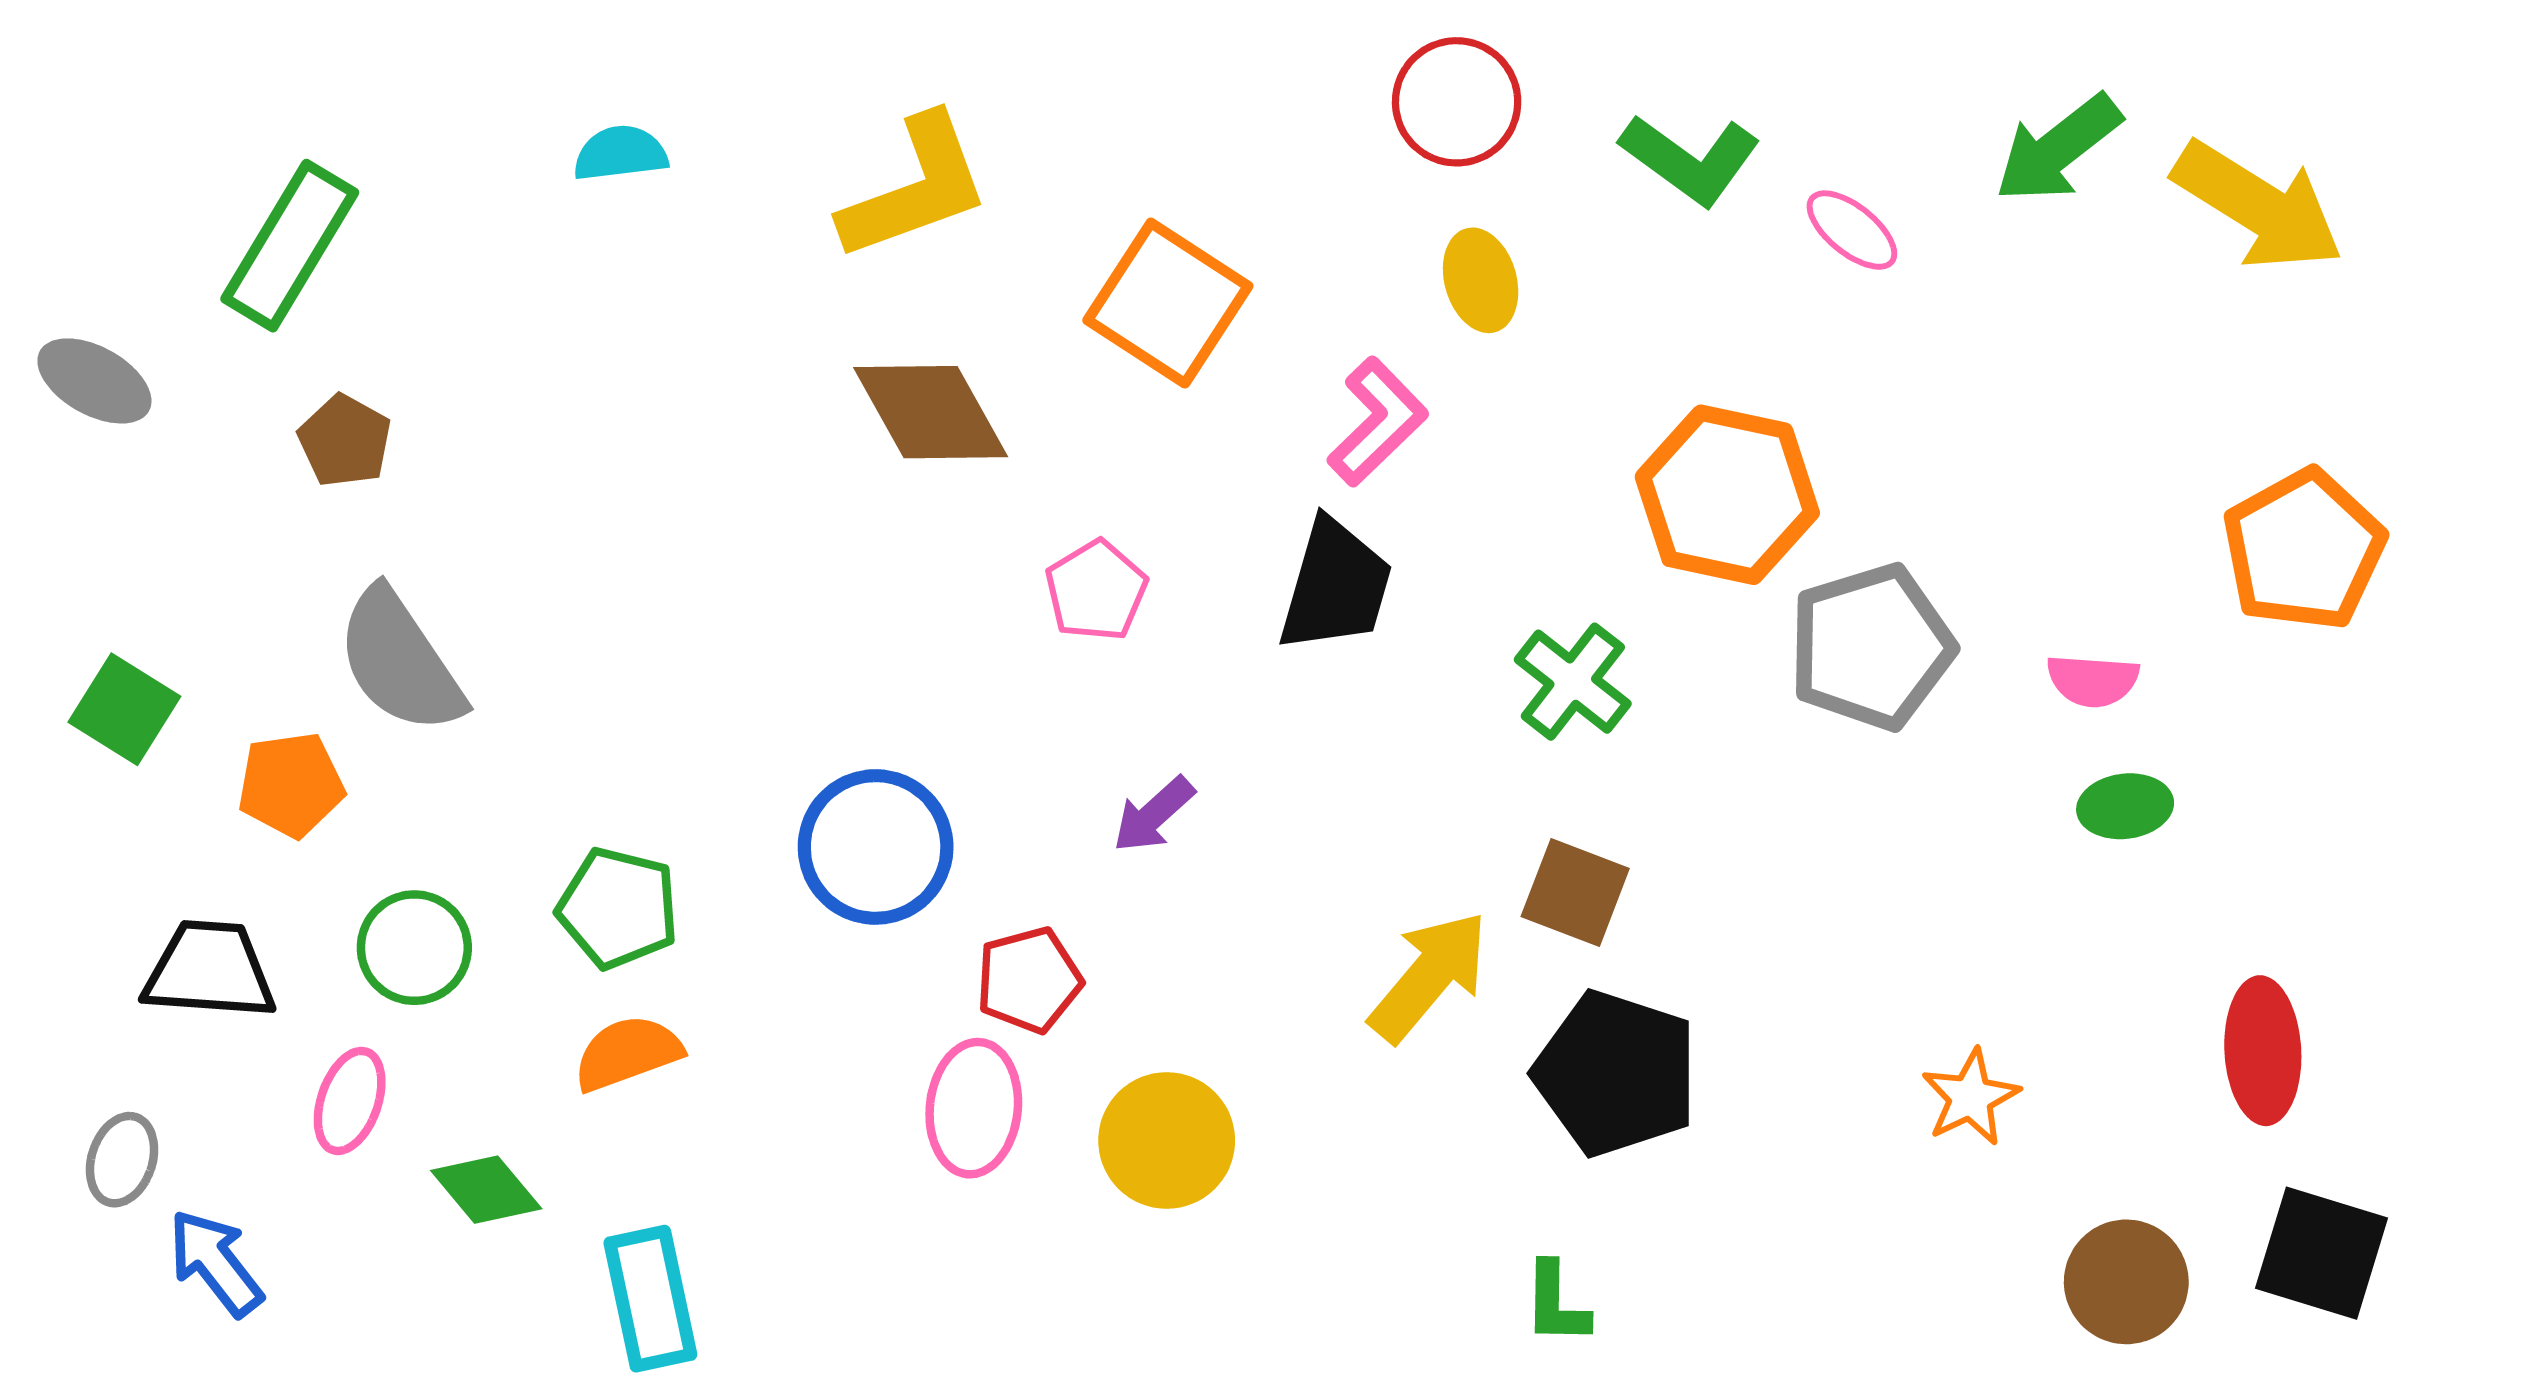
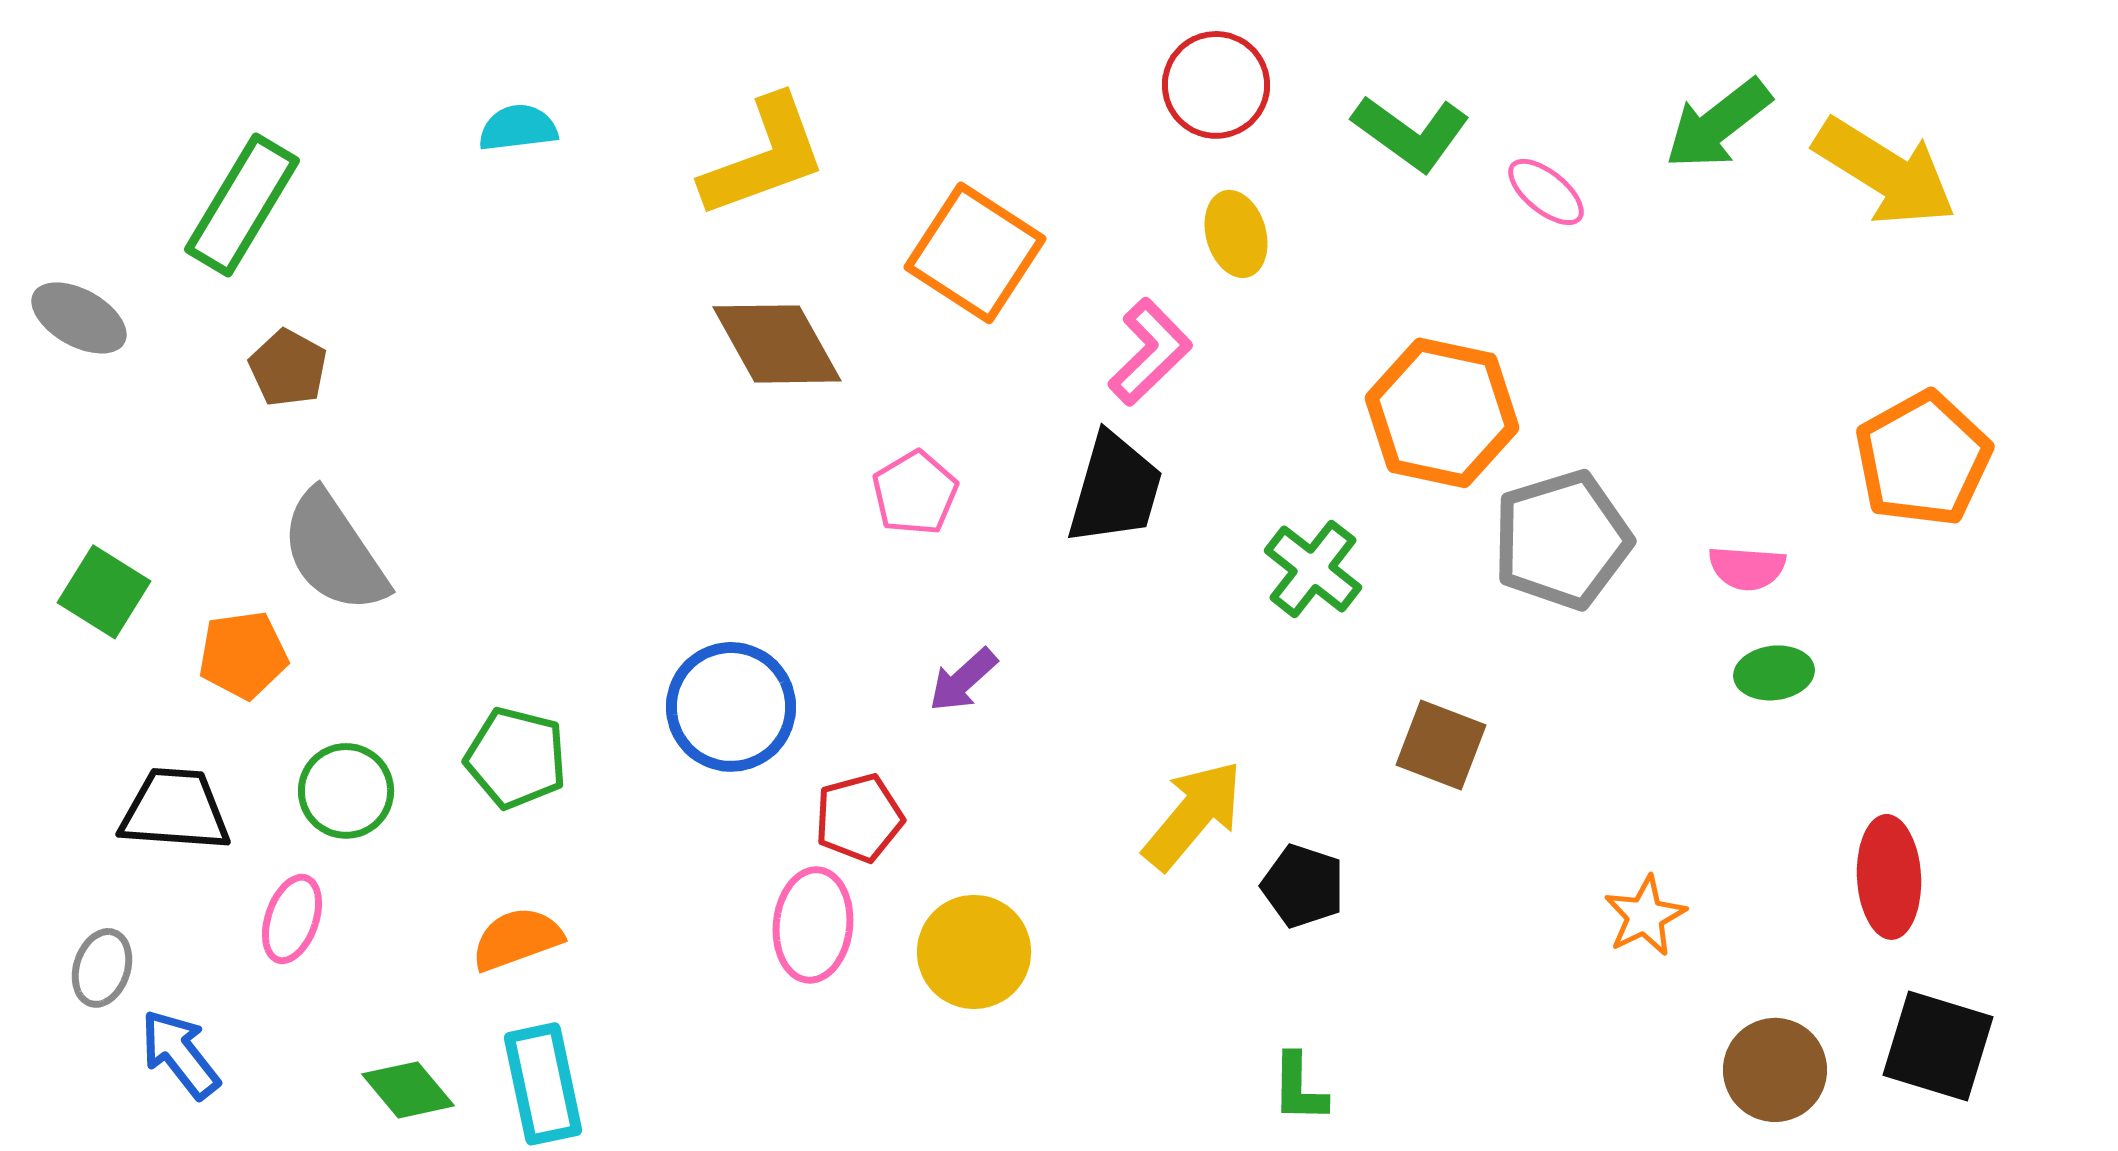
brown square: (1575, 893) -> (1441, 745), moved
orange semicircle: (628, 1053) -> (517, 939), moved
black pentagon: (1616, 1073) -> (1303, 886), moved, size x0.6
green diamond: (486, 1190) -> (408, 1090), moved

